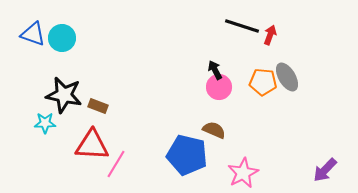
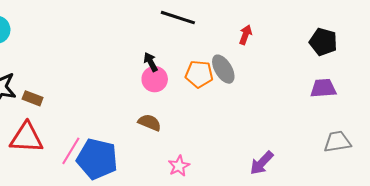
red arrow: (270, 35) -> (245, 35), moved
blue pentagon: (187, 155) -> (97, 159), moved
pink line: (116, 164) -> (71, 151), moved
pink star: (243, 173) -> (179, 166), size x0.7

